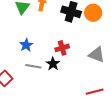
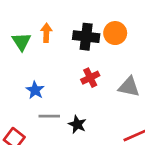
red cross: (62, 48) -> (90, 78), moved
black star: (53, 64) -> (77, 124), moved

